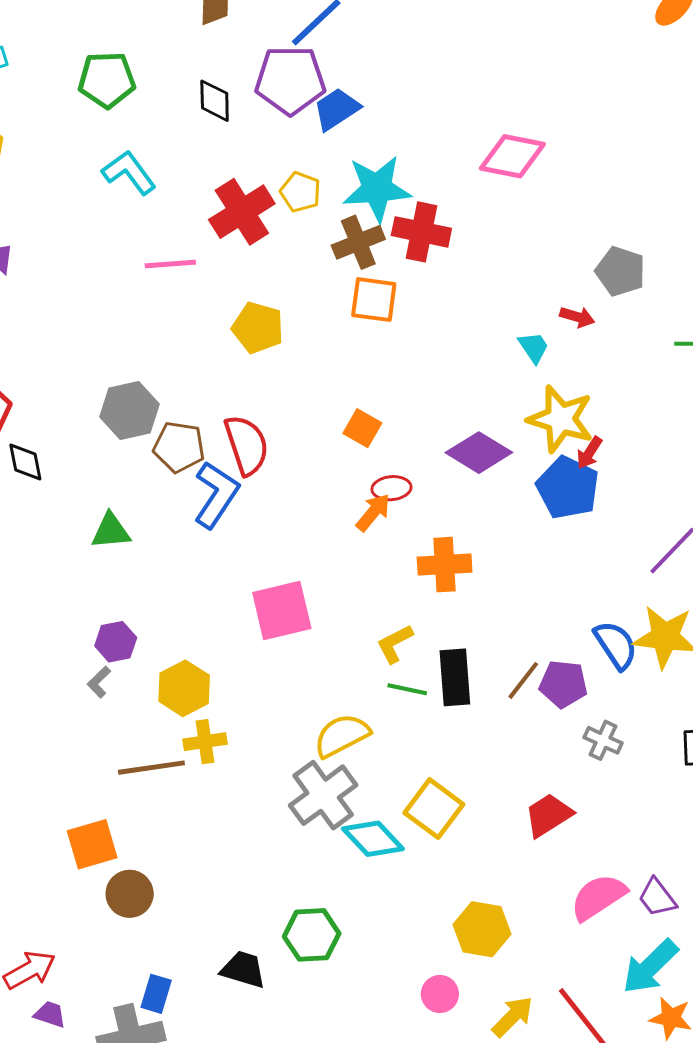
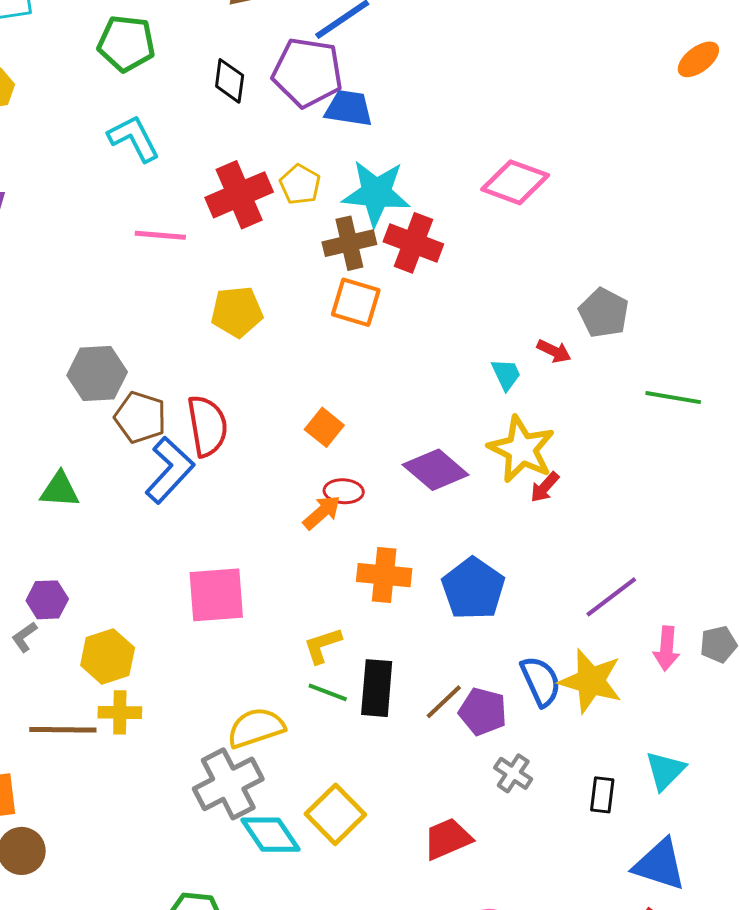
blue trapezoid: (336, 109) -> (349, 108), turned 33
yellow pentagon: (258, 328) -> (237, 312), turned -30
blue pentagon: (568, 488) -> (473, 589), moved

